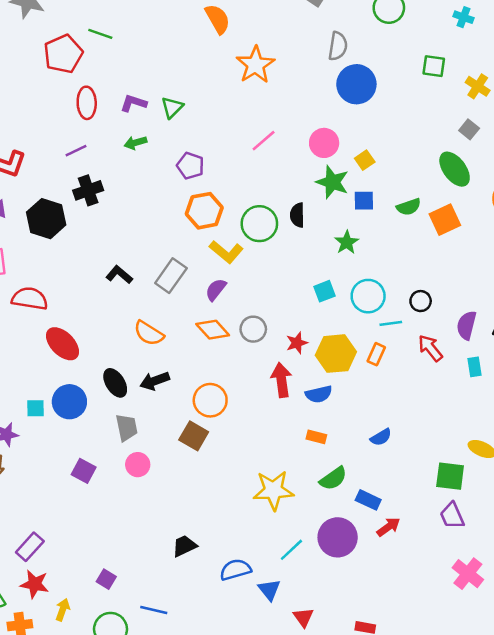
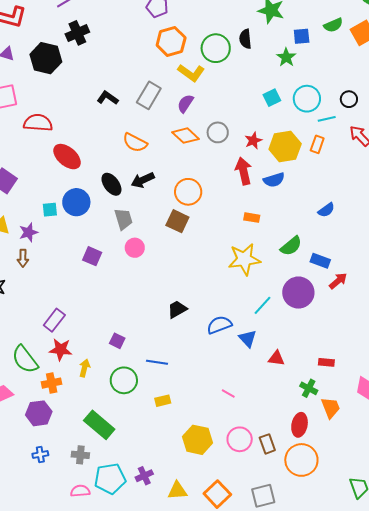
blue square: (364, 201) -> (302, 36), moved
orange rectangle: (316, 437) -> (252, 218), moved
red triangle: (303, 617) -> (276, 358), turned -42

